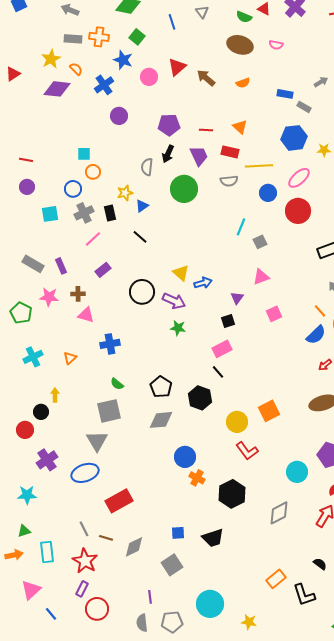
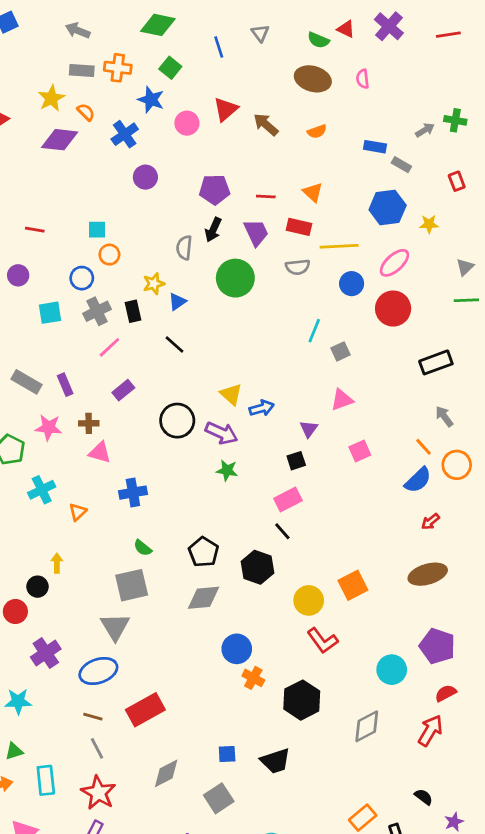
pink semicircle: (276, 45) -> (363, 79), turned 72
red line: (26, 160) -> (35, 230), moved
cyan cross: (33, 357) -> (42, 490), moved
brown line: (106, 538) -> (93, 717), moved

